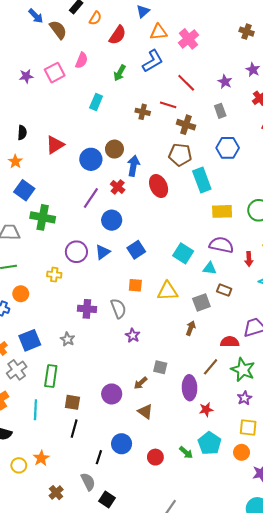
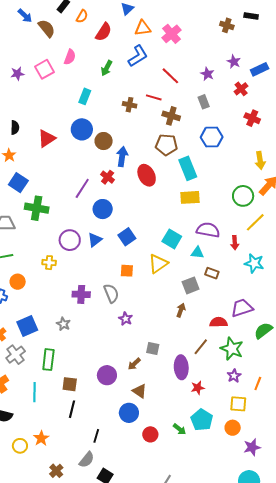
blue circle: (91, 159) -> (82, 129), moved
yellow rectangle: (222, 211) -> (190, 197), moved
yellow triangle: (168, 291) -> (158, 264), moved, turned -30
blue circle: (122, 444) -> (129, 413), moved
gray semicircle: (88, 482) -> (87, 460), turned 66

